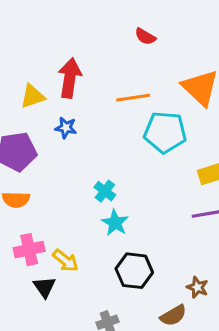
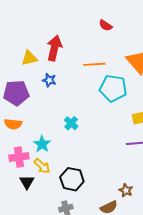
cyan star: (115, 223) -> (42, 144), moved
black hexagon: (134, 271) -> (72, 179), moved

